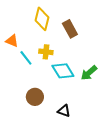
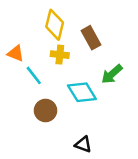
yellow cross: (46, 52) -> (60, 55), moved
green arrow: (89, 73) -> (112, 74), moved
brown circle: (35, 97) -> (46, 111), moved

